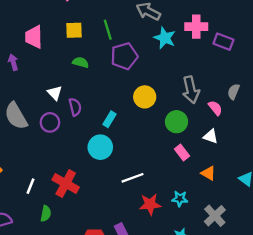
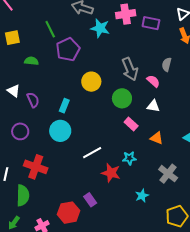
yellow square: (74, 30) -> (12, 38), moved
purple circle: (50, 122) -> (20, 131), moved
cyan star: (180, 199) -> (129, 158), moved
red star: (150, 204) -> (111, 173), turned 30
green semicircle: (46, 214) -> (23, 195), size x1.5

